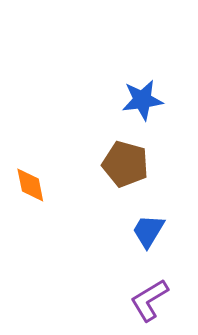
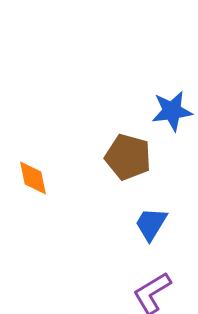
blue star: (142, 100) -> (172, 111), moved

